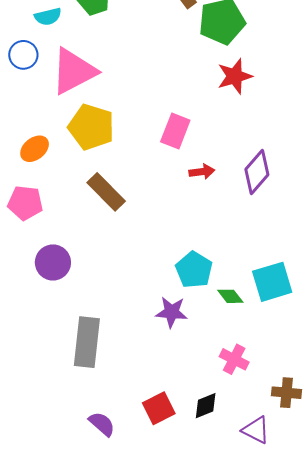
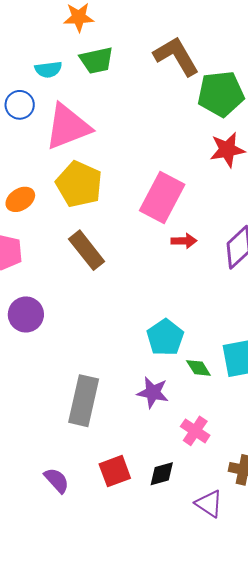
pink rectangle: (175, 131) -> (162, 197), size x1.4
purple star: (172, 312) -> (153, 392), moved
gray rectangle: (87, 342) -> (84, 401), moved

